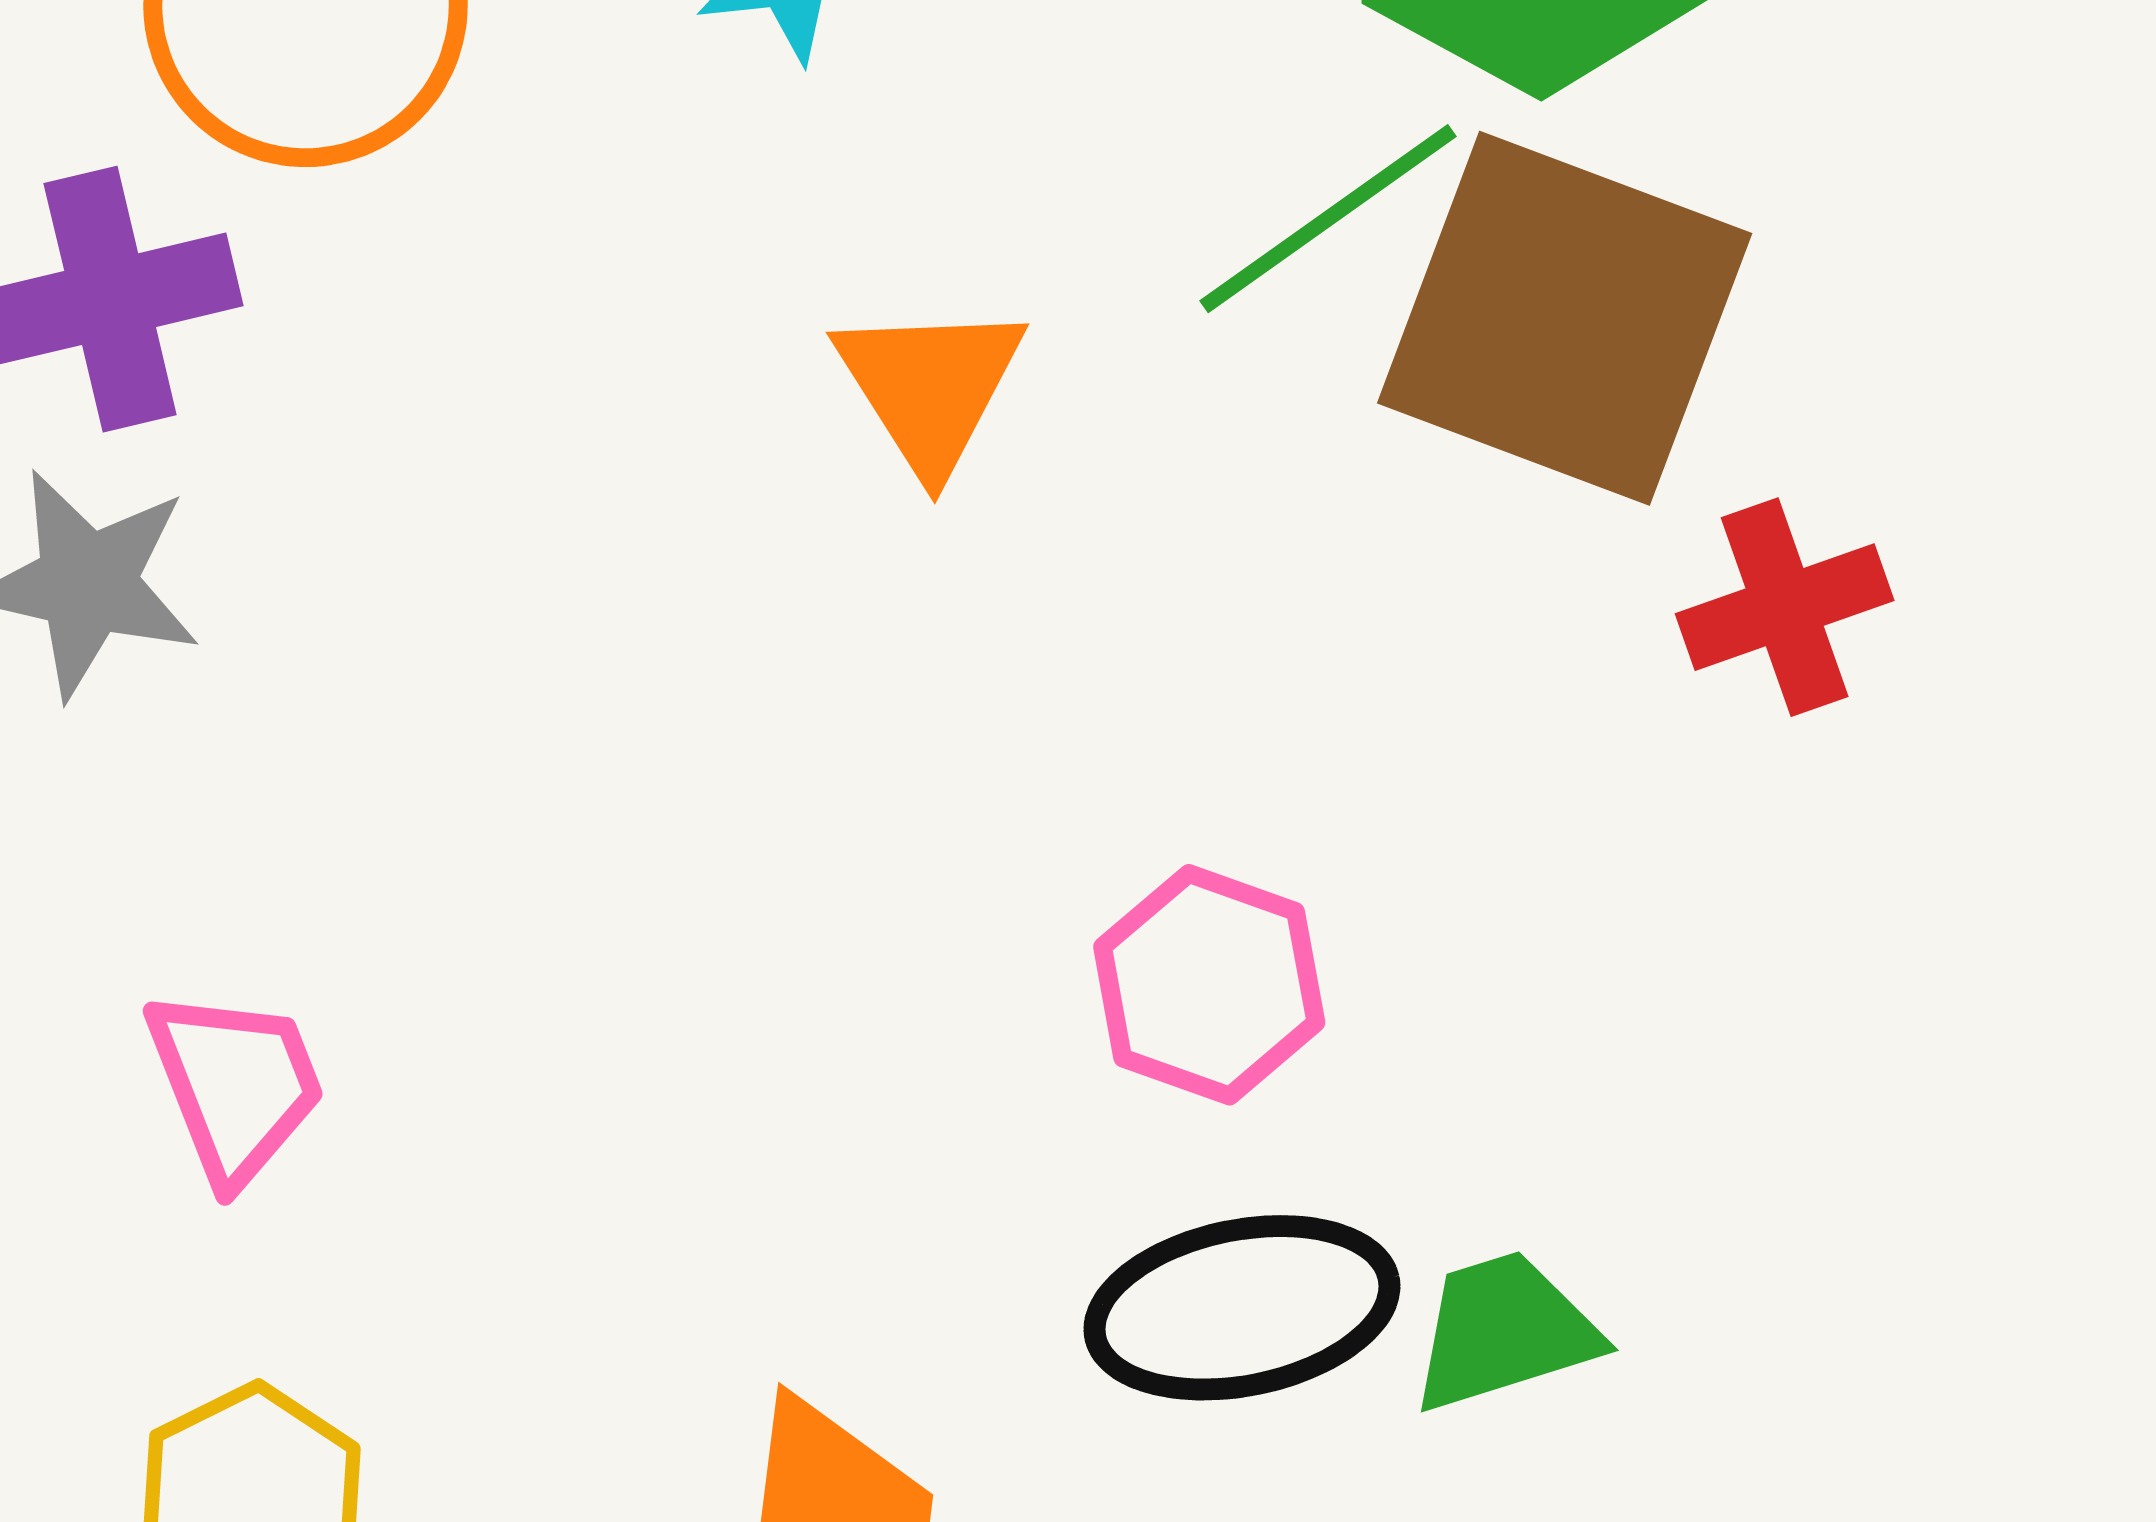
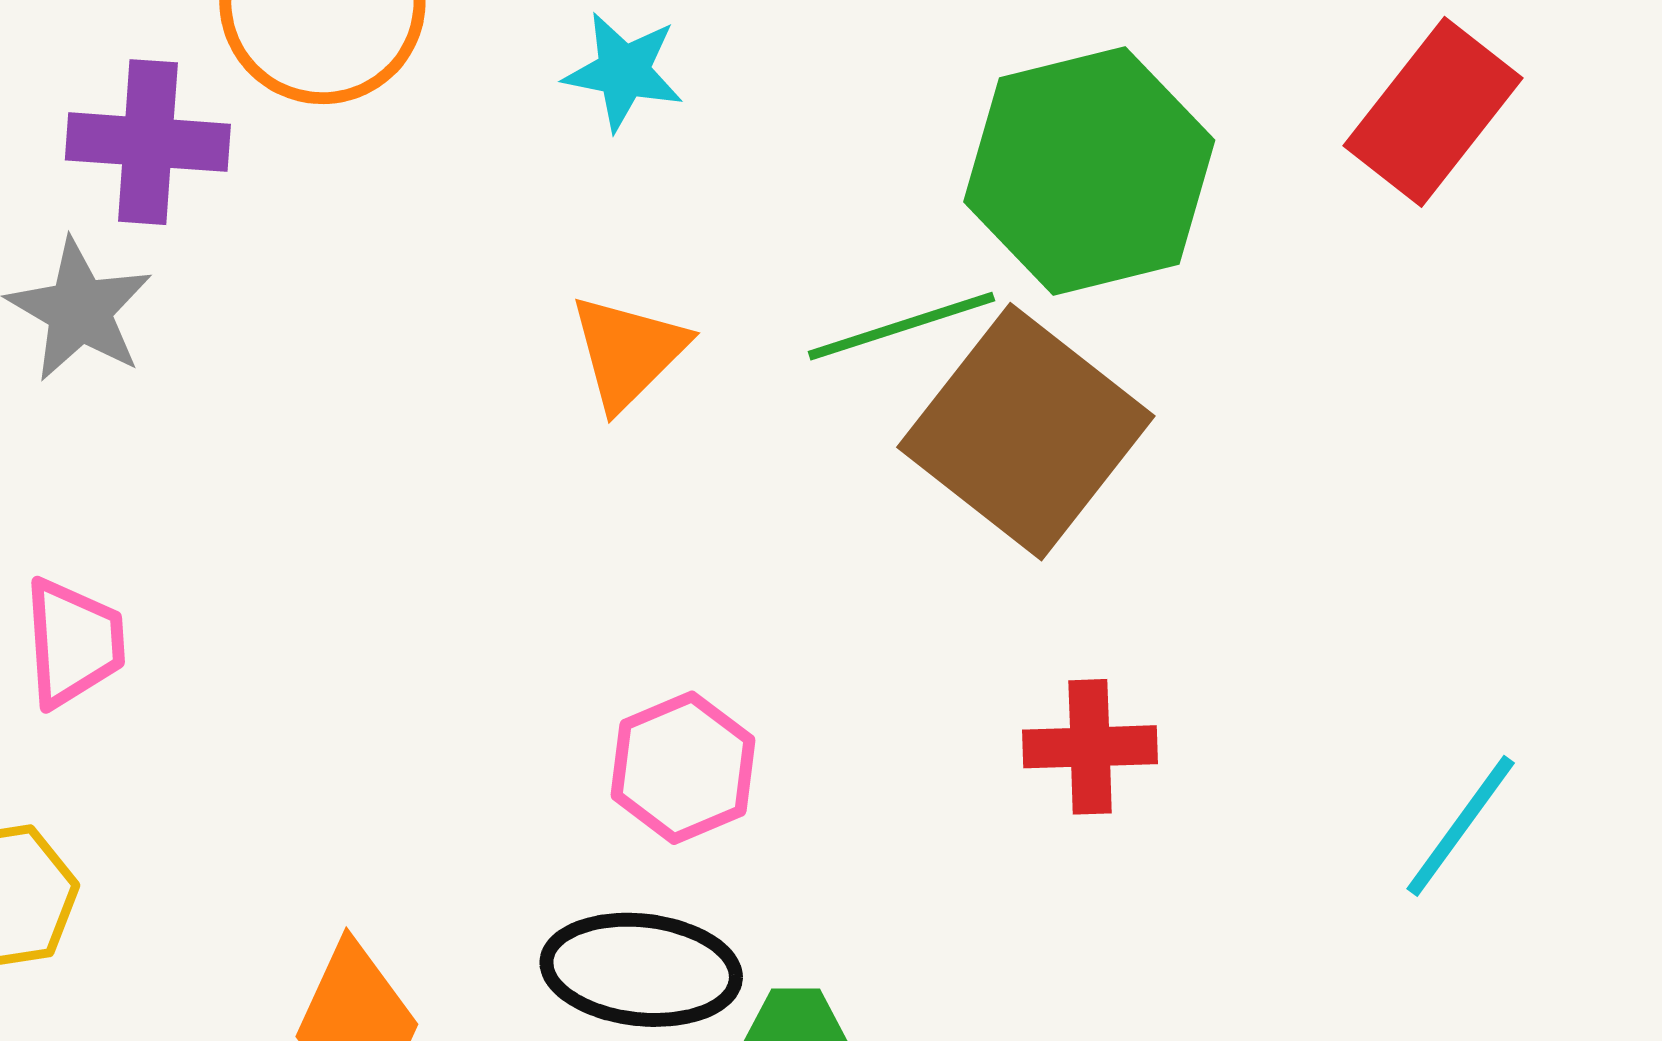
red cross: (1785, 607) -> (1090, 747), moved

